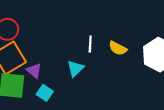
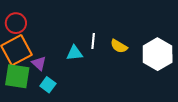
cyan triangle: (75, 68) -> (74, 53), moved, turned 36

